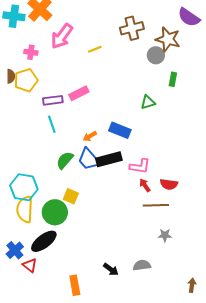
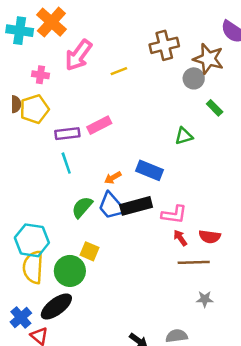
green rectangle: (173, 79) -> (215, 108), turned -56

